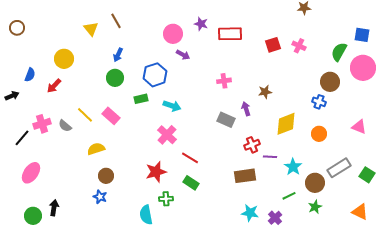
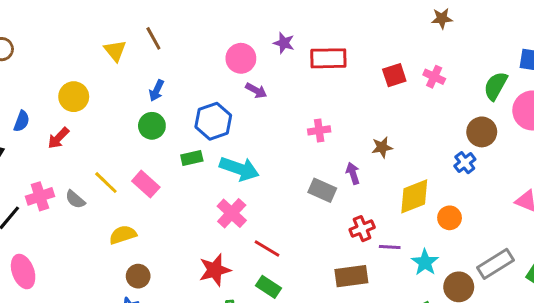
blue cross: (319, 102) -> (465, 163), turned 32
cyan arrow: (172, 106) -> (239, 169), size x1.4
orange circle: (319, 134) -> (450, 218), moved
pink ellipse: (31, 173) -> (23, 272), turned -55

